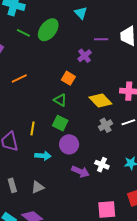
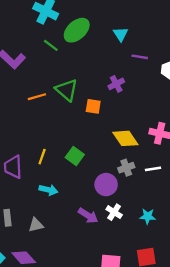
green ellipse: (48, 30) -> (77, 30), moved
purple line: (101, 39) -> (140, 57), moved
orange square: (68, 78) -> (93, 106), turned -32
green triangle: (60, 100) -> (67, 90), moved, size x1.5
purple circle: (69, 144) -> (106, 185), moved

